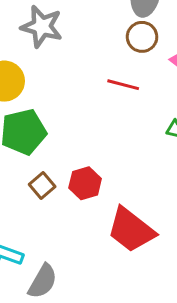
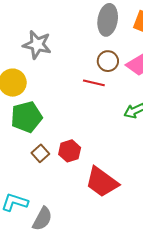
brown circle: (142, 37) -> (108, 61), moved

